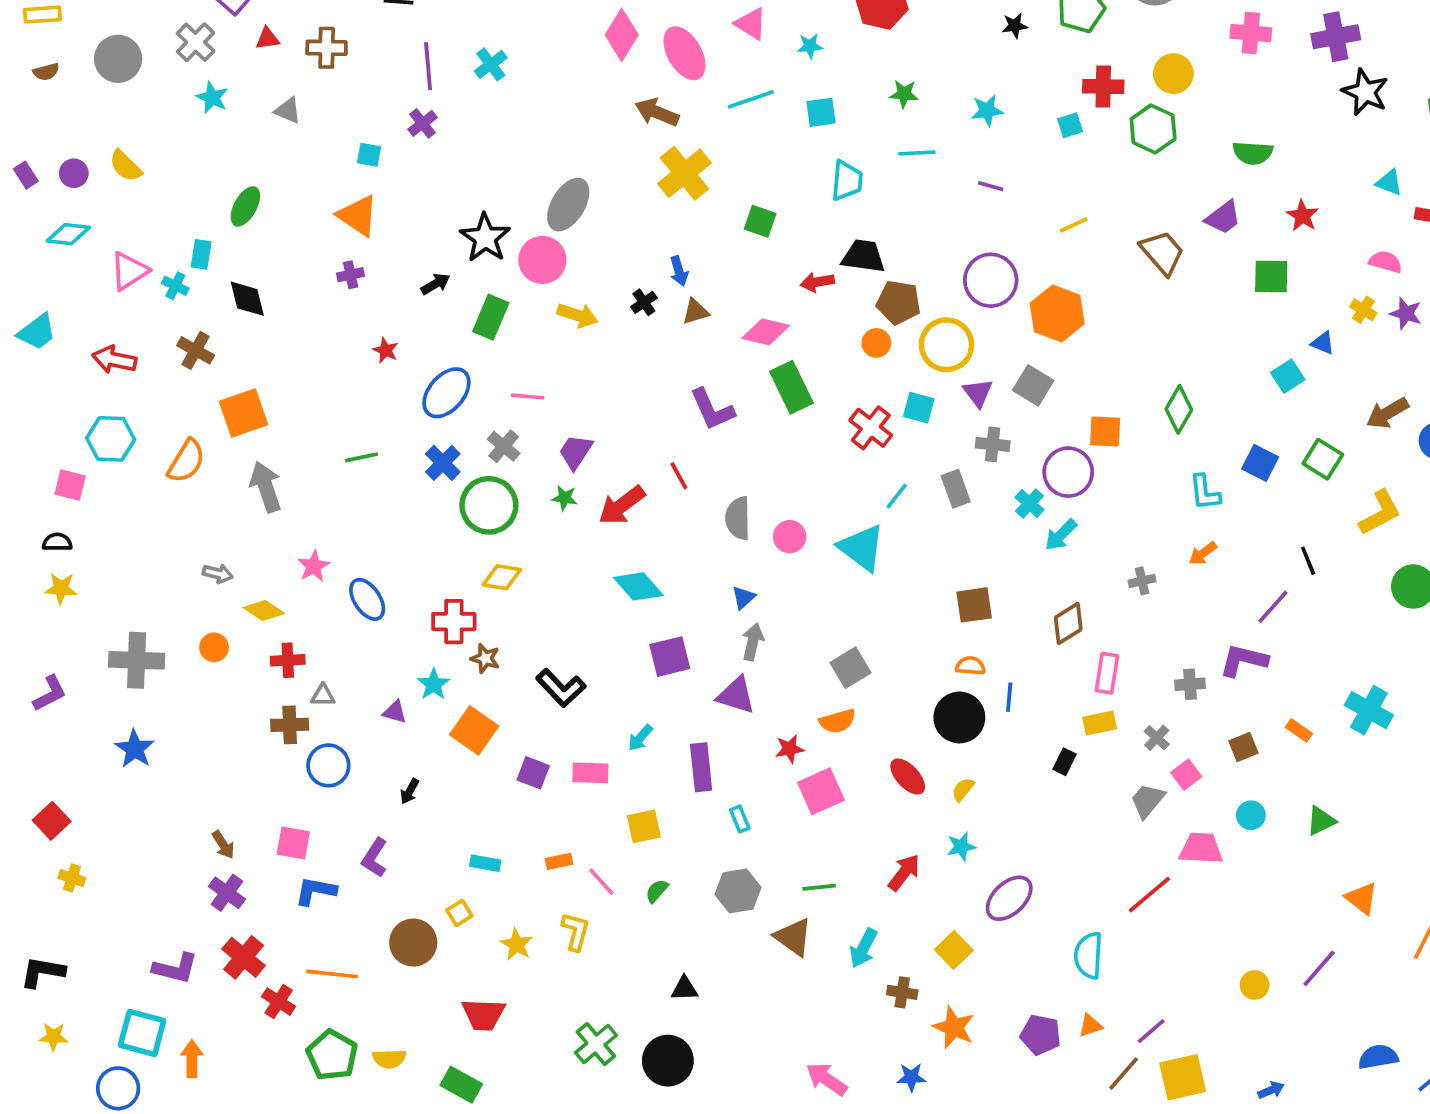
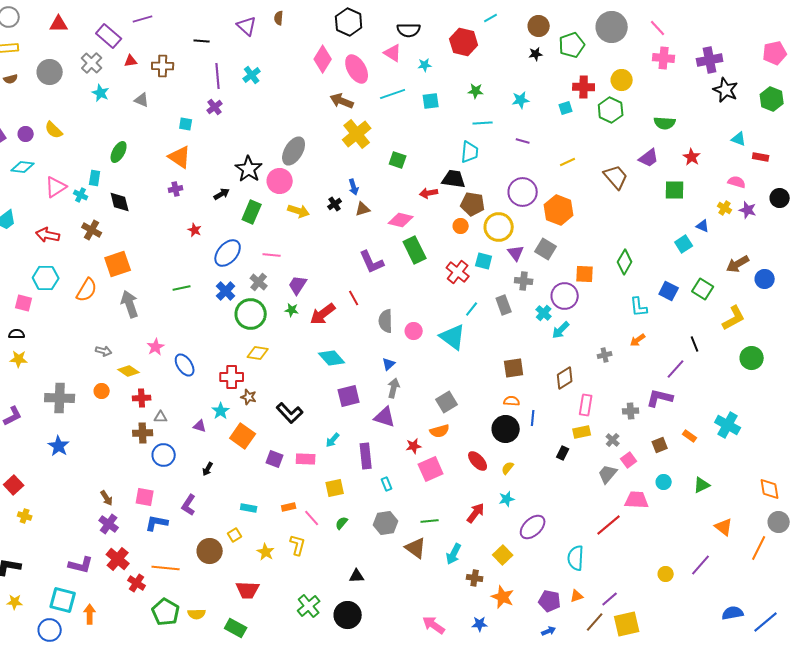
cyan trapezoid: (847, 181) -> (470, 152), moved
blue arrow: (1271, 1090) -> (549, 631), moved

